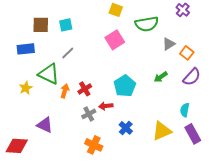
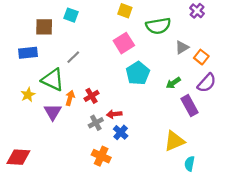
cyan square: (66, 25) -> (71, 15), moved, turned 32
cyan pentagon: (125, 86) -> (138, 73), moved
cyan semicircle: (185, 110) -> (189, 164), moved
purple triangle: (45, 125) -> (53, 112), moved, turned 36
blue cross: (126, 128) -> (121, 132), moved
purple rectangle: (193, 134) -> (189, 106), moved

